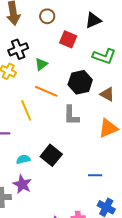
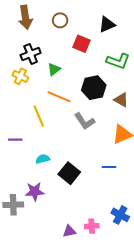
gray L-shape: (71, 115) -> (85, 121), turned -35
black square: (51, 155) -> (69, 173), moved
cyan semicircle: (23, 159) -> (43, 159), moved
blue line: (95, 175) -> (109, 167), moved
purple star: (22, 184) -> (35, 191), turned -30

